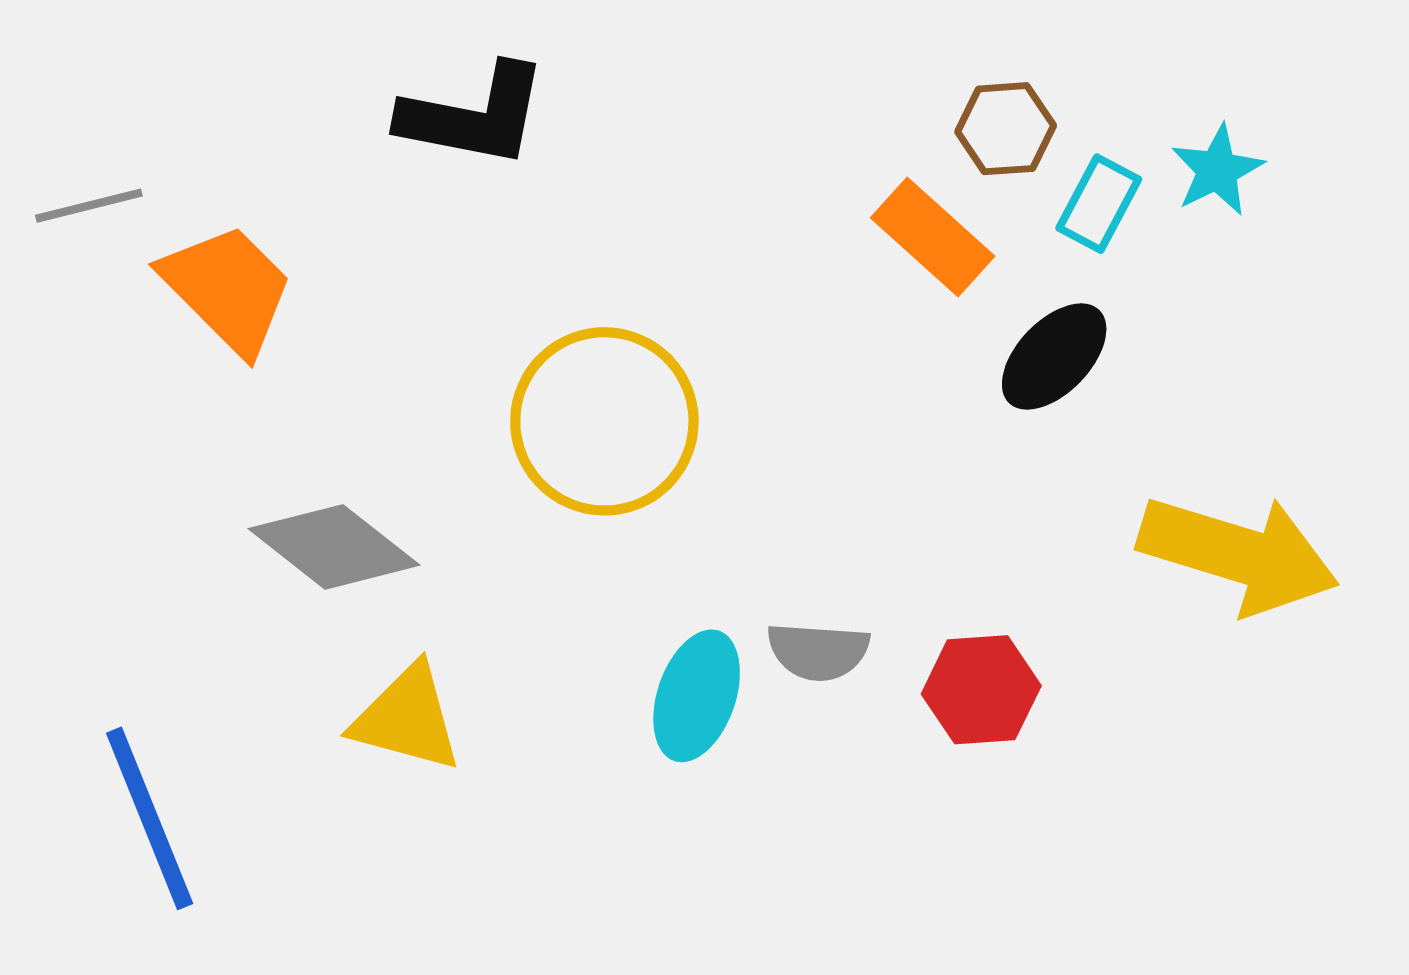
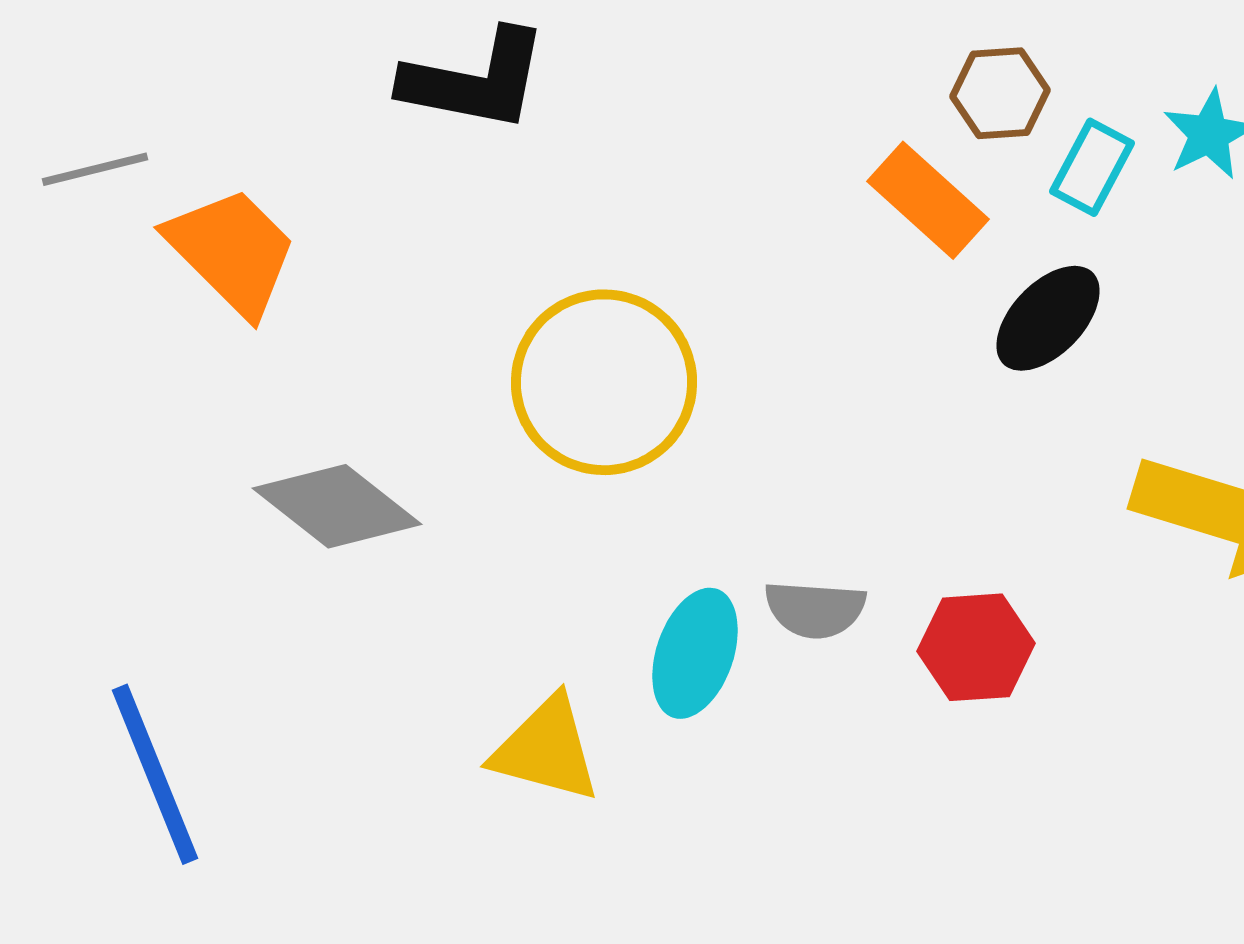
yellow triangle: (407, 718) -> (546, 749), moved

